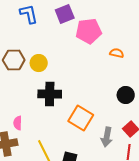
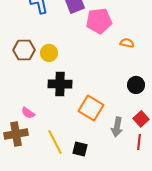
pink semicircle: (18, 123) -> (28, 113), turned -56

